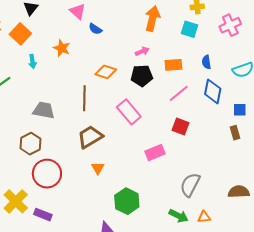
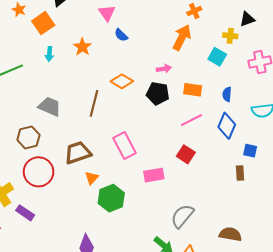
pink rectangle: (129, 112) -> (124, 146), moved
brown trapezoid: (90, 137) -> (78, 153), moved
green hexagon: (127, 201) -> (111, 198), moved

